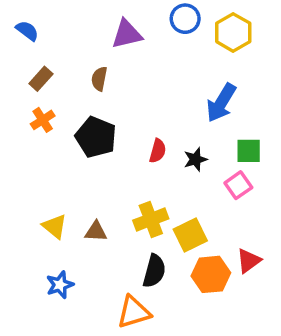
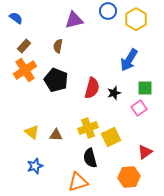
orange cross: (43, 120) -> (25, 70), size x1.6
red semicircle: (158, 151) -> (92, 88), size x1.5
black semicircle: (154, 271) -> (90, 158), turned 150
orange hexagon: (211, 274) -> (129, 177), moved

